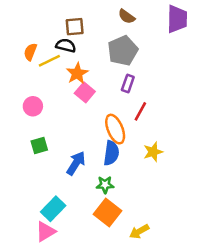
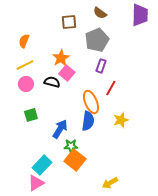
brown square: (75, 27) -> (69, 22), moved
black semicircle: (66, 46) -> (52, 82), moved
yellow line: (49, 61) -> (25, 65), moved
green star: (105, 185) -> (71, 146), moved
orange square: (108, 213) -> (75, 160), moved

